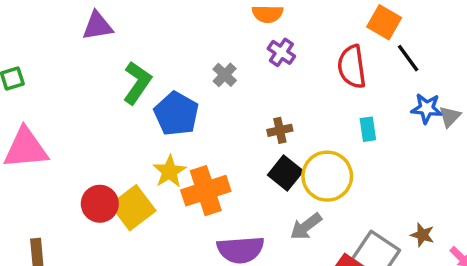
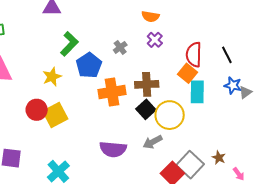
orange square: (384, 22) -> (188, 73), moved
cyan rectangle: (368, 129) -> (197, 92), size x1.6
brown cross: (280, 130) -> (147, 84), size x1.6
yellow star: (169, 171) -> (52, 77), moved
orange cross: (206, 191) -> (112, 92), moved

